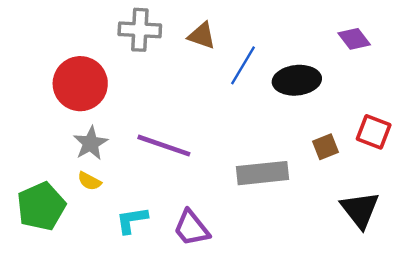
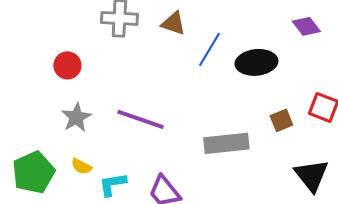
red circle: (80, 84) -> (67, 65), size x0.6
yellow semicircle: (89, 181) -> (81, 166), moved

